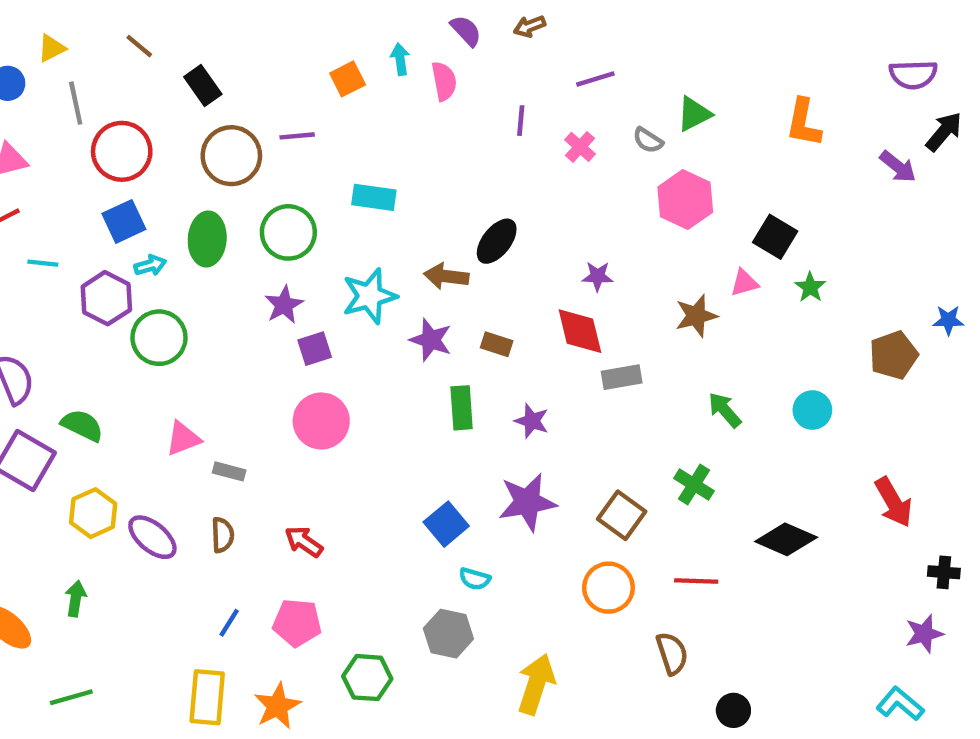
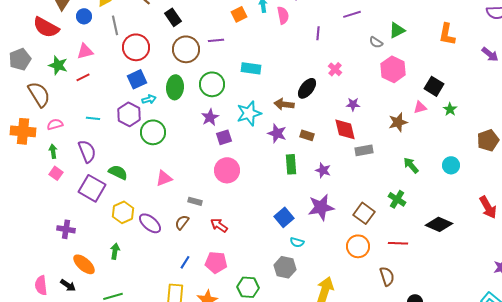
pink cross: (580, 147) -> (335, 69), moved
cyan line: (43, 263) -> (93, 118), moved
gray rectangle: (229, 471) -> (195, 201), moved
brown semicircle: (223, 535) -> (182, 222), turned -140

